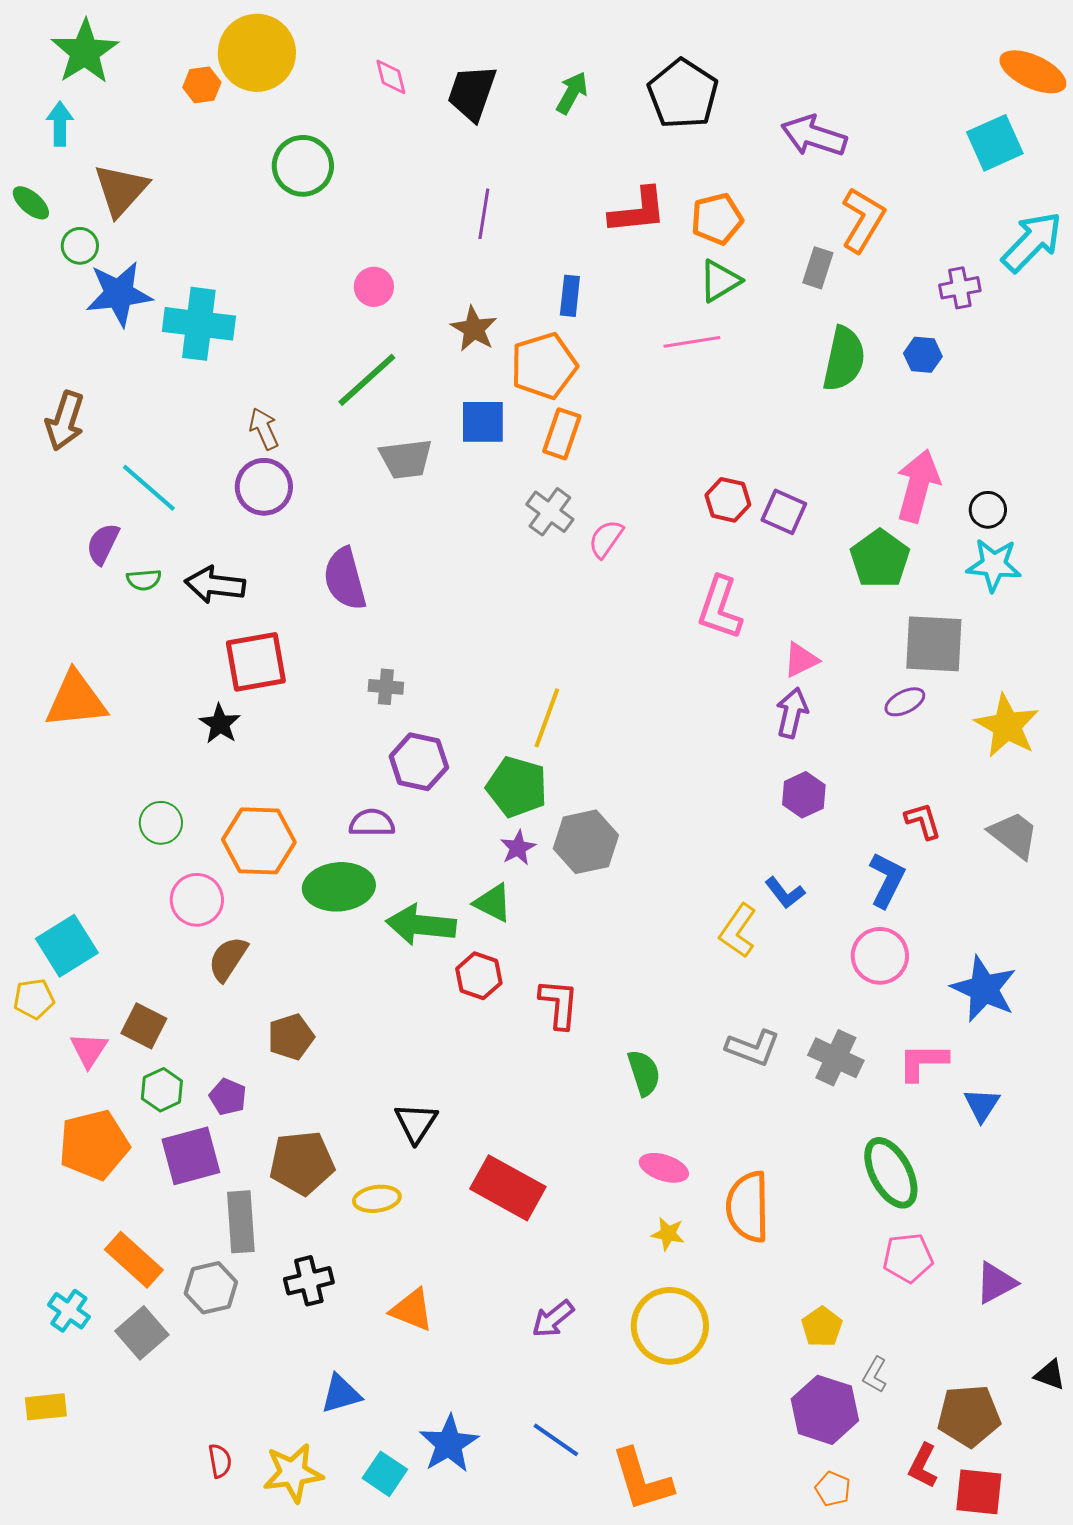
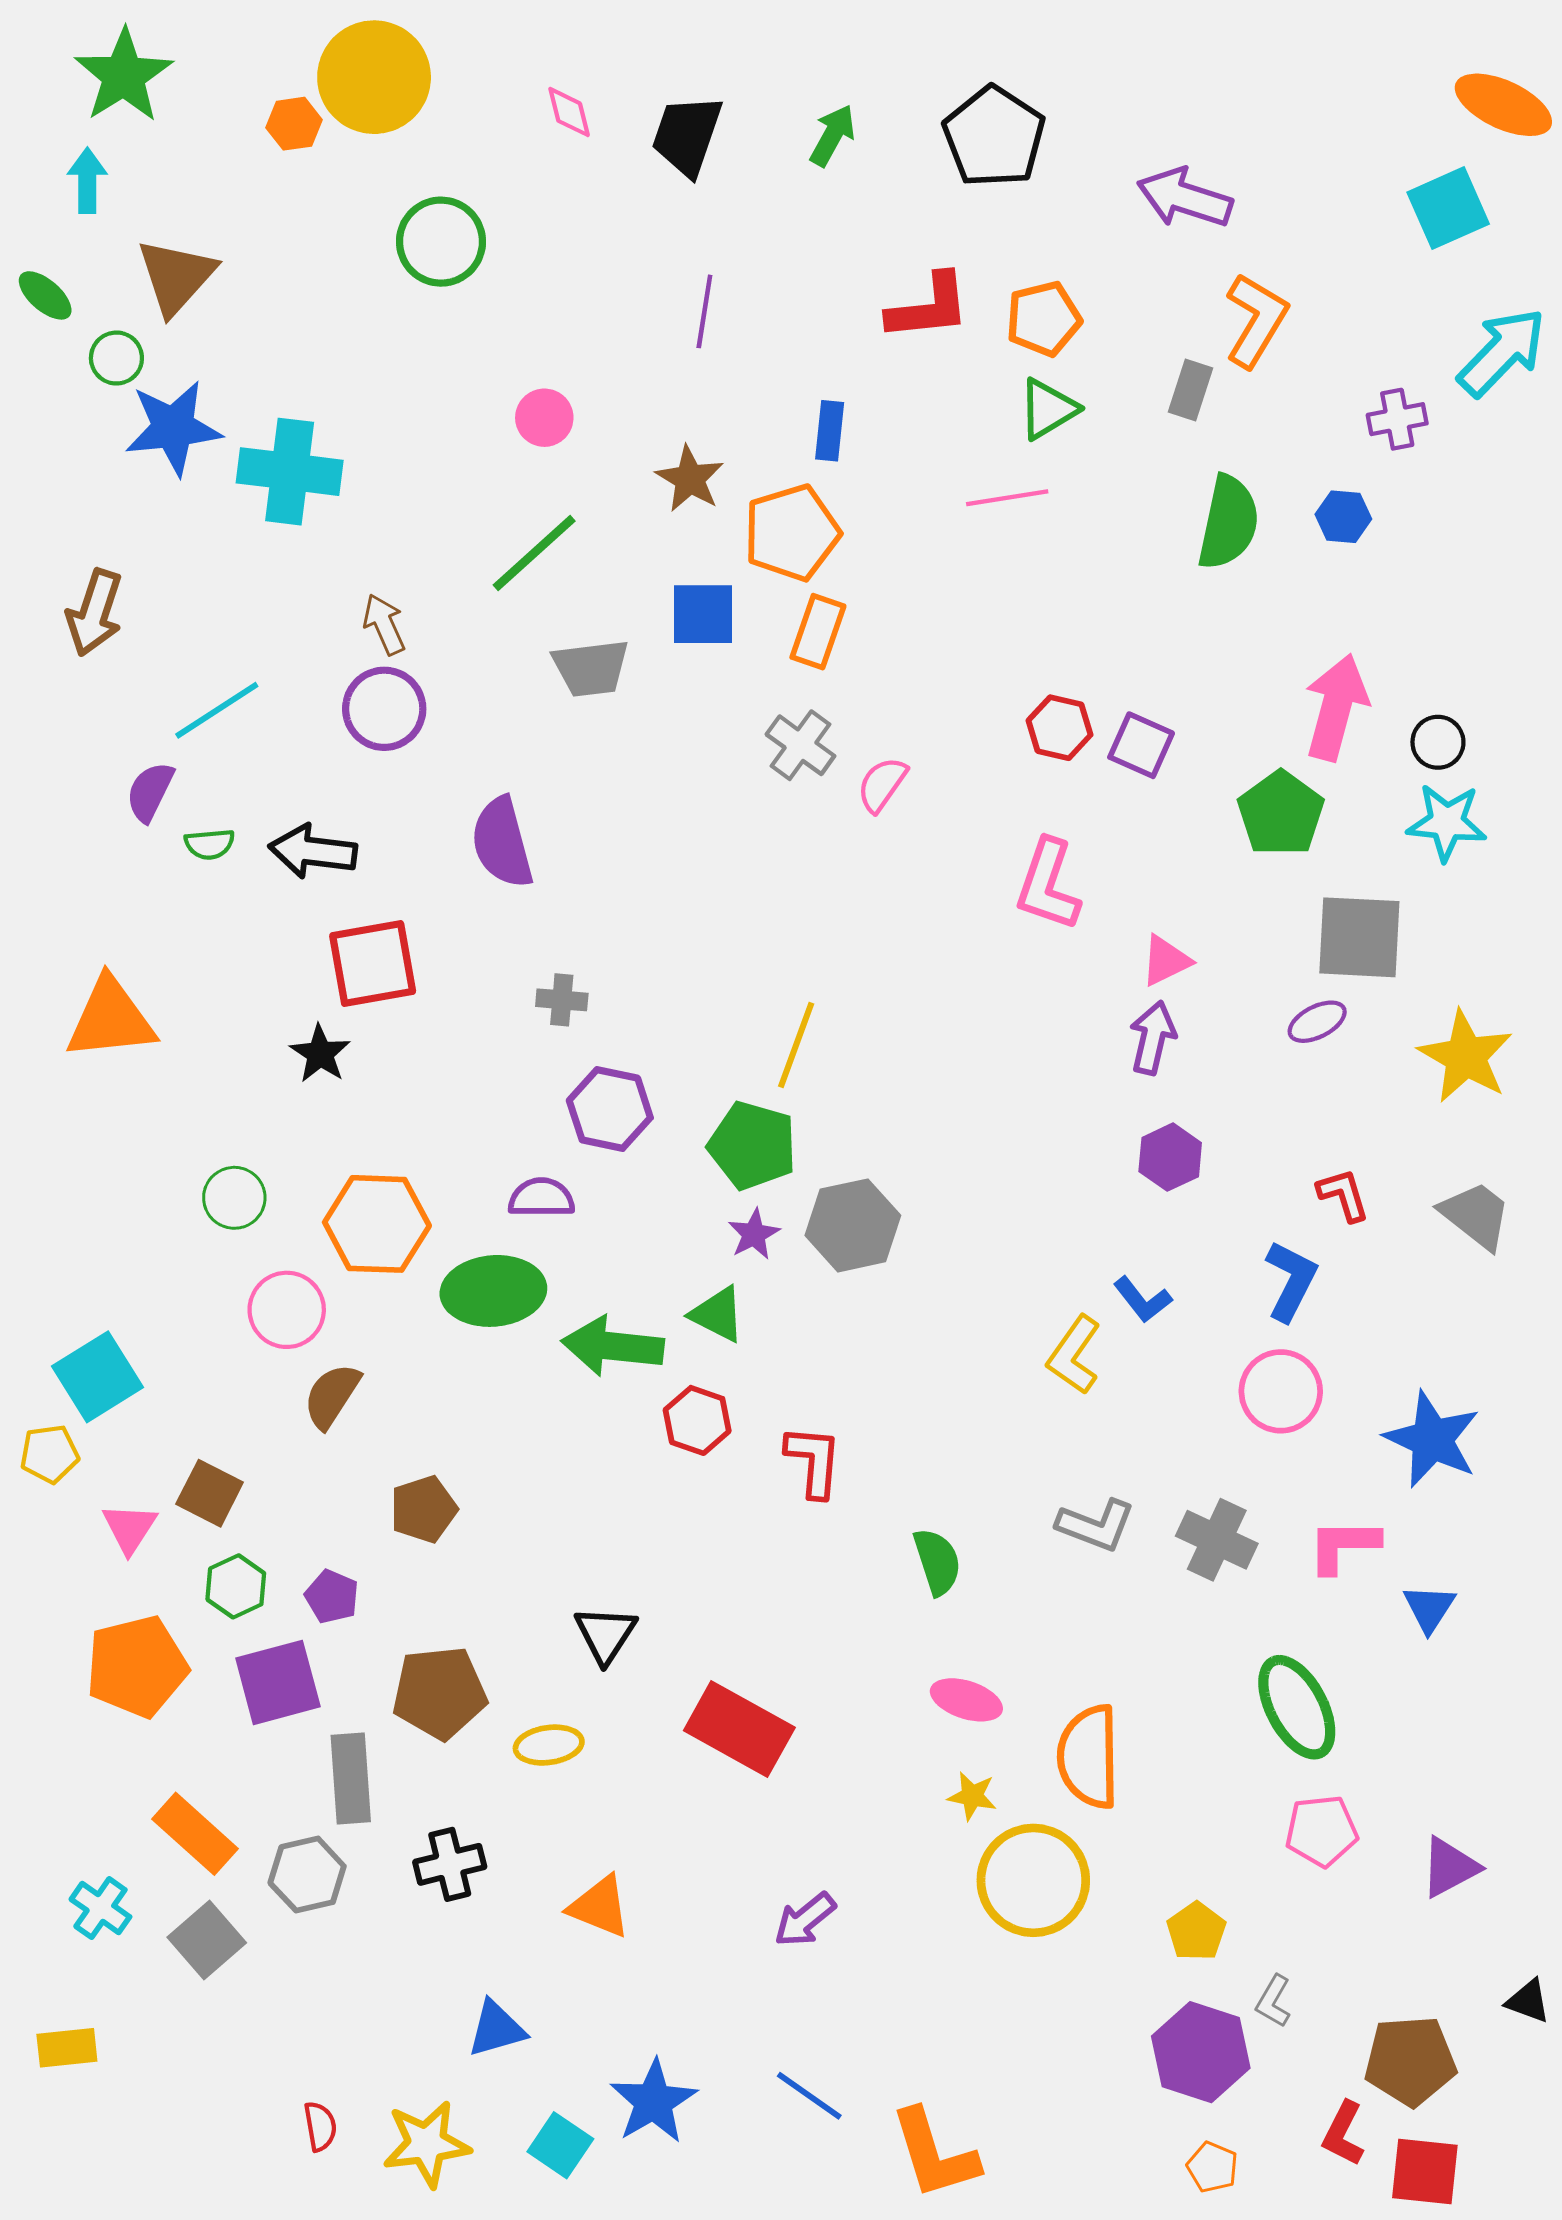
cyan line: (149, 488) -> (217, 710), turned -74
yellow circle: (670, 1326) -> (1033, 1880), moved

